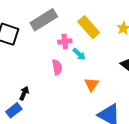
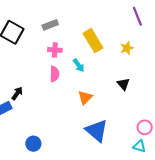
gray rectangle: (44, 20) -> (50, 25), size x0.6
pink cross: (65, 41) -> (55, 50), moved

